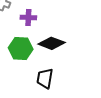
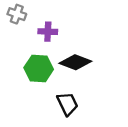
black trapezoid: (45, 78) -> (67, 104), turned 145

